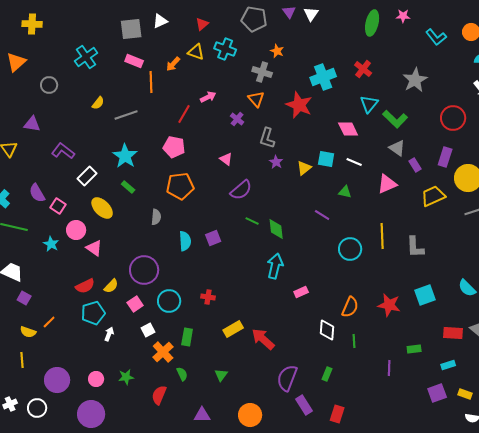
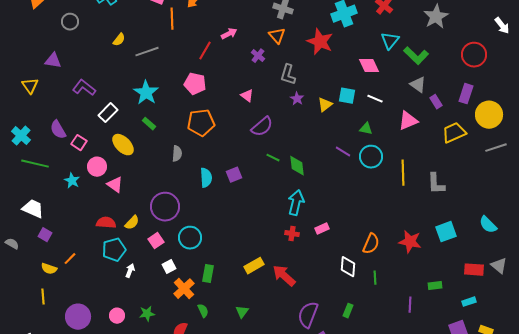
cyan circle: (350, 249) -> (371, 157), moved
red semicircle: (85, 286) -> (106, 223), turned -150
red cross: (208, 297) -> (292, 234), moved

